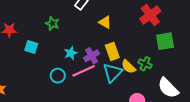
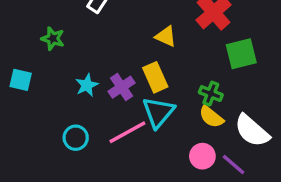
yellow triangle: (105, 22) -> (166, 36), moved
yellow semicircle: (128, 67) -> (211, 117), moved
pink line: (84, 71) -> (127, 132), moved
cyan circle: (58, 76) -> (76, 138), moved

